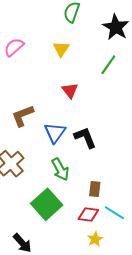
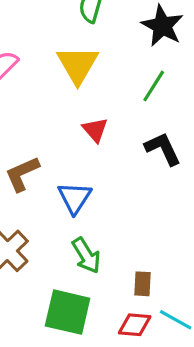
yellow triangle: (61, 49) -> (78, 65), size x1.6
black L-shape: (85, 138) -> (163, 149), moved
green square: (47, 204) -> (68, 312), turned -32

